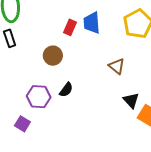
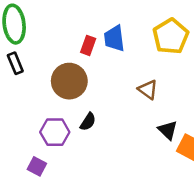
brown circle: (53, 56) -> (69, 81), size x1.5

